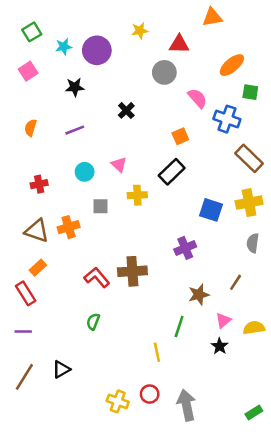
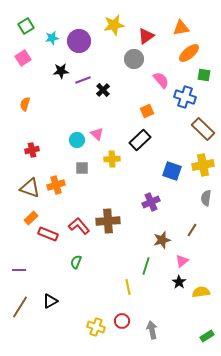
orange triangle: (212, 17) -> (181, 28), moved
yellow star: (140, 31) -> (114, 25), size x1.5
red triangle: (179, 44) -> (146, 36), turned -36
purple line: (75, 130) -> (83, 80), moved
cyan circle: (85, 172) -> (77, 140), moved
red rectangle: (26, 293) -> (48, 234), moved, turned -36
yellow semicircle: (254, 328) -> (201, 292), moved
gray arrow: (186, 405) -> (152, 330), size x0.7

